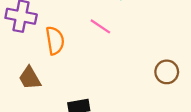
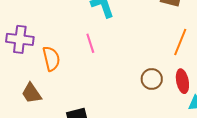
pink line: (100, 26) -> (90, 43), turned 42

